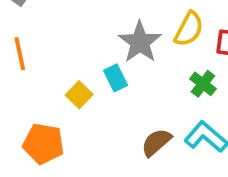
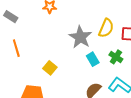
cyan rectangle: (116, 78) -> (93, 59), moved

